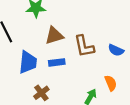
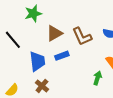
brown cross: (41, 93) -> (42, 86), moved

